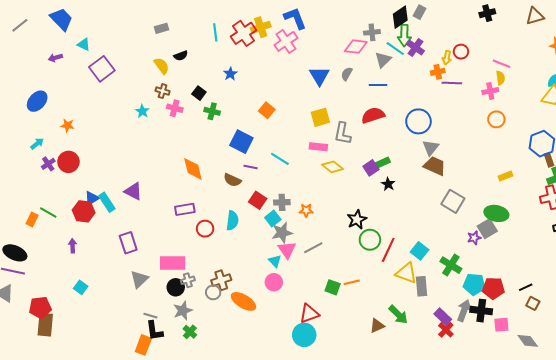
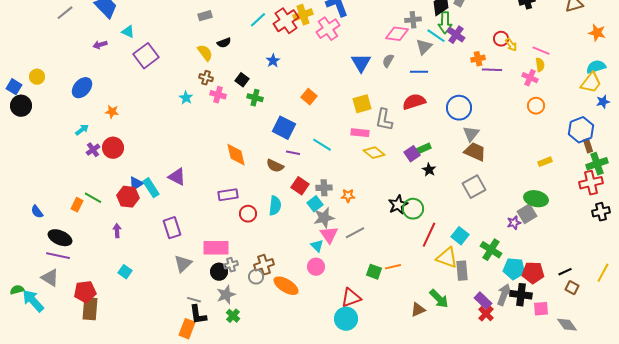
cyan line: (215, 32) -> (258, 20), turned 54
yellow arrow: (447, 58) -> (511, 45), moved, turned -48
pink cross: (490, 91) -> (530, 78), turned 35
gray square: (453, 201) -> (474, 187), moved, turned 30
green circle: (370, 240) -> (413, 209), moved

